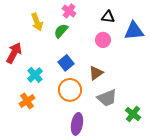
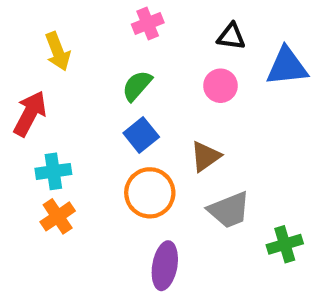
pink cross: (69, 11) -> (148, 24), turned 32
yellow arrow: (37, 22) -> (58, 51), moved
green semicircle: (61, 31) -> (137, 86), moved
cyan cross: (35, 75) -> (53, 171), moved, turned 35
green cross: (133, 114) -> (285, 244), turned 35

